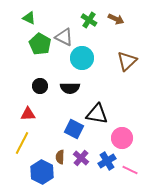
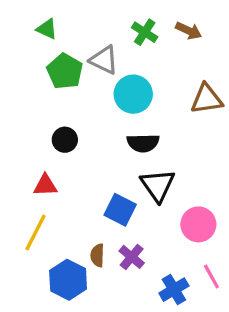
brown triangle: (127, 61) -> (207, 99), turned 35
black semicircle: (70, 88) -> (143, 143), moved
black triangle: (97, 114) -> (158, 185), turned 45
blue cross: (107, 161) -> (174, 290), moved
pink line: (130, 170) -> (211, 277), turned 35

